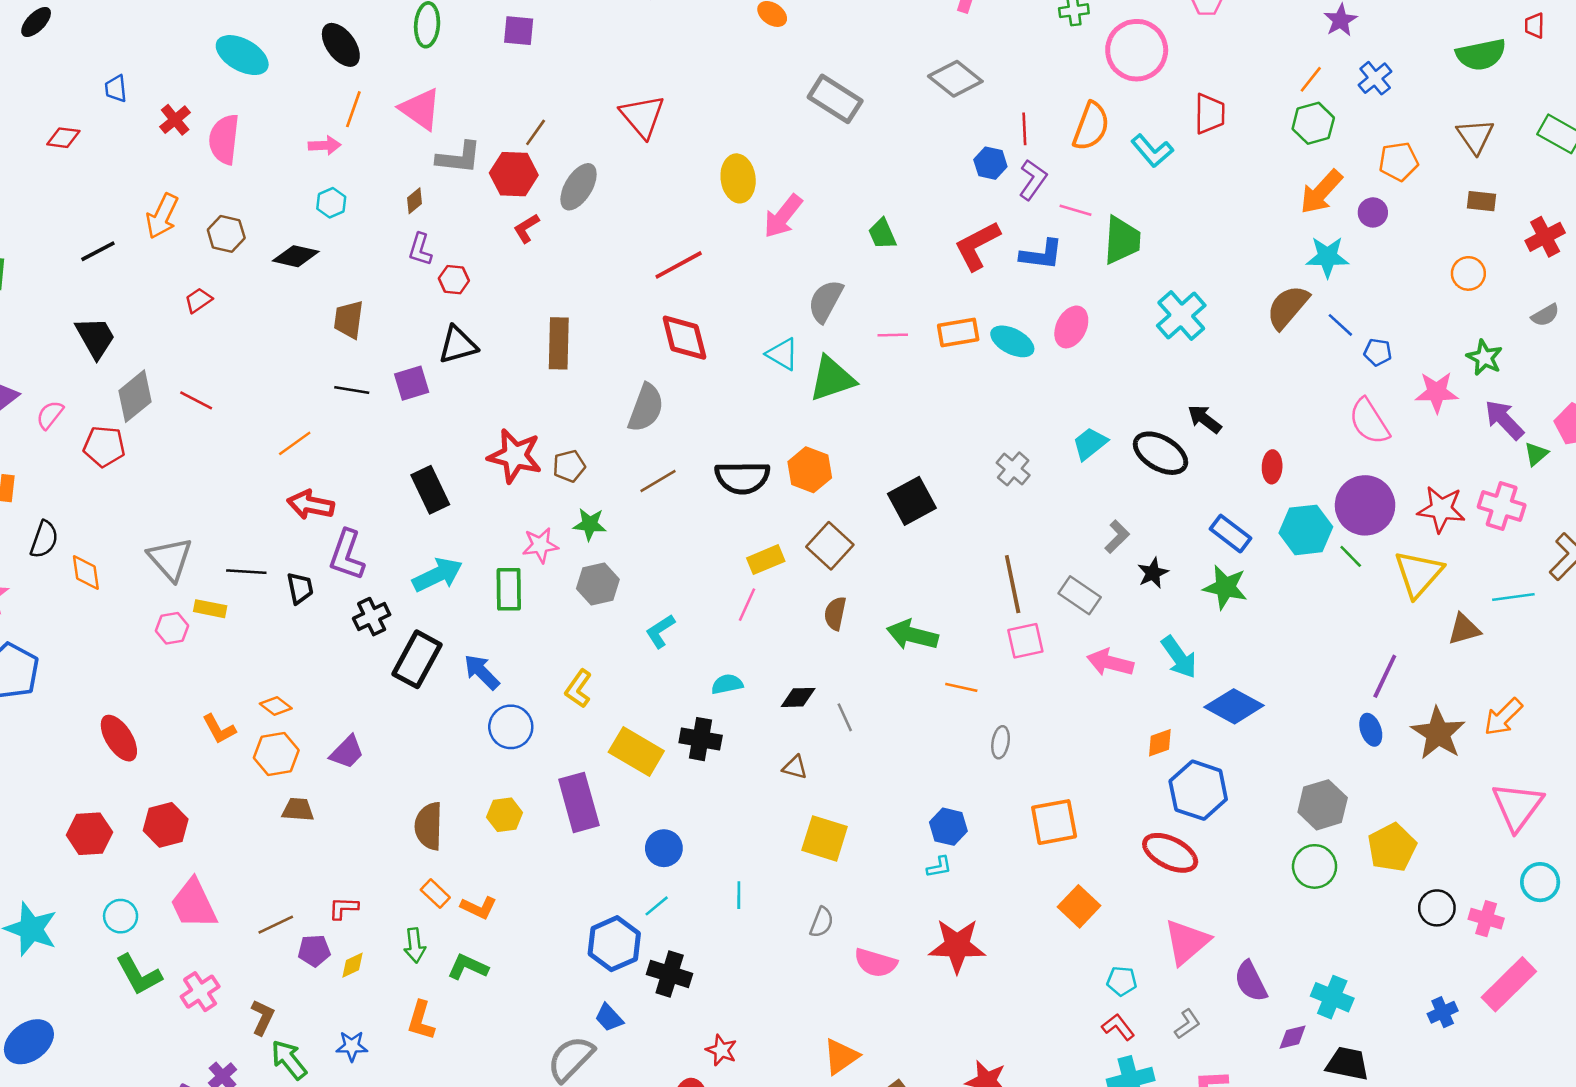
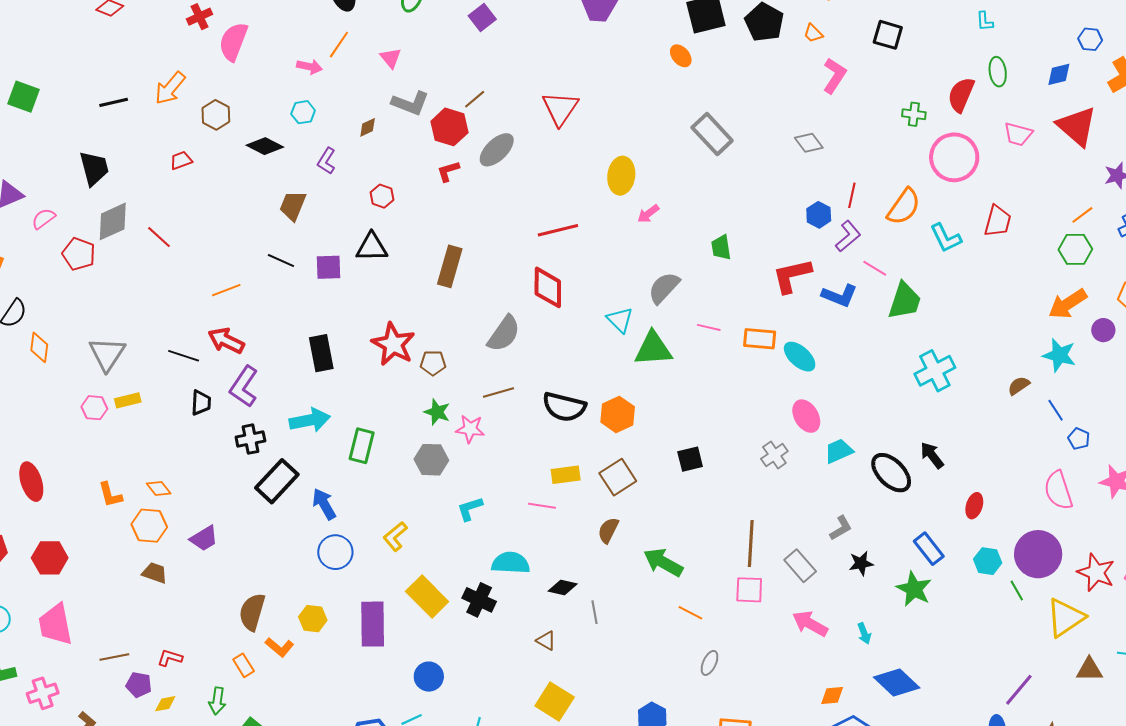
purple square: (519, 31) -> (482, 17), turned 32
gray diamond: (955, 79) -> (809, 143), size x0.7
pink triangle: (420, 109) -> (391, 58), size x0.6
pink arrow: (783, 216) -> (648, 214), size x0.6
purple L-shape: (420, 249) -> (326, 161), moved
brown semicircle: (1288, 307) -> (1019, 386), size x0.6
pink ellipse: (1071, 327) -> (806, 416), moved, turned -72
black square: (912, 501) -> (690, 459), size x0.7
cyan hexagon: (1306, 530) -> (988, 561), size x0.7
pink star: (540, 545) -> (470, 429), moved
black line: (246, 572) -> (184, 356), moved
pink line: (747, 605) -> (542, 506), turned 60
yellow rectangle: (210, 609) -> (128, 400), turned -40
cyan arrow: (1179, 657) -> (864, 633), size x0.6
cyan semicircle: (727, 684) -> (511, 563), size x1.5
orange L-shape: (479, 908) -> (279, 647), moved

